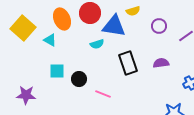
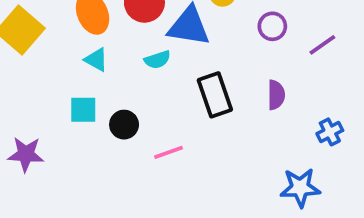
cyan triangle: (50, 40) -> (96, 60), moved
purple semicircle: (161, 63) -> (276, 95), turned 98
pink line: (103, 94) -> (169, 152), turned -42

